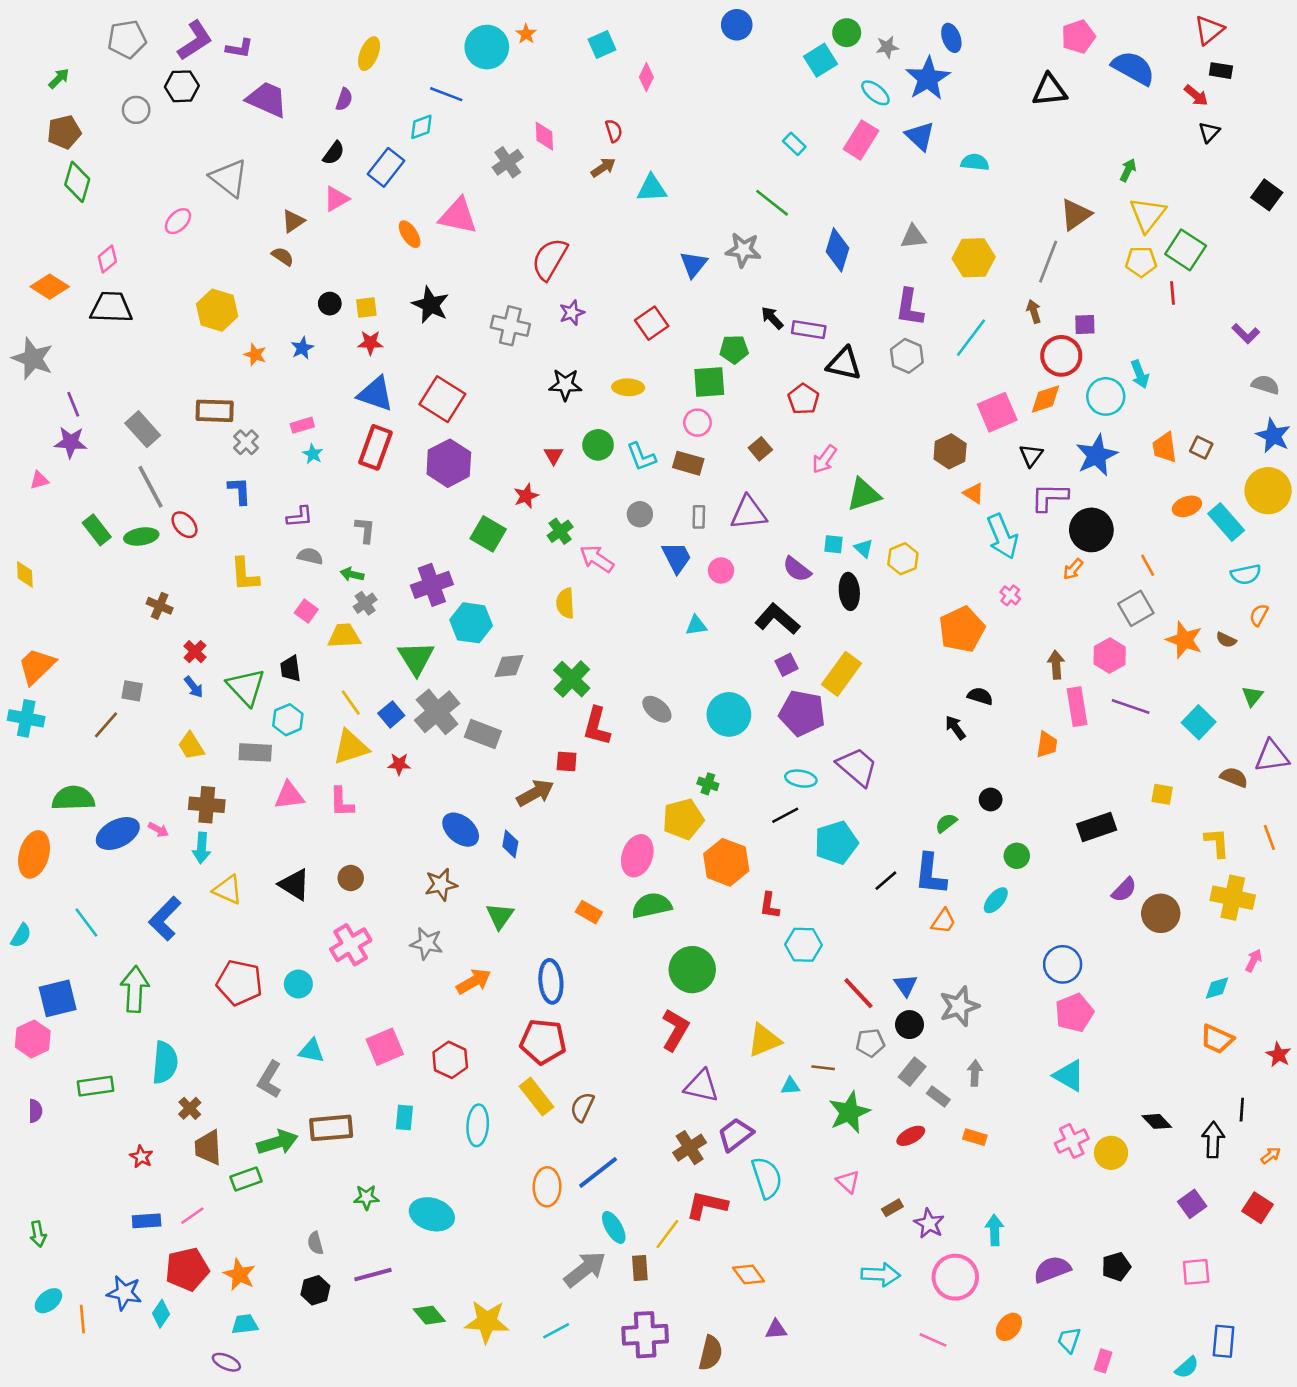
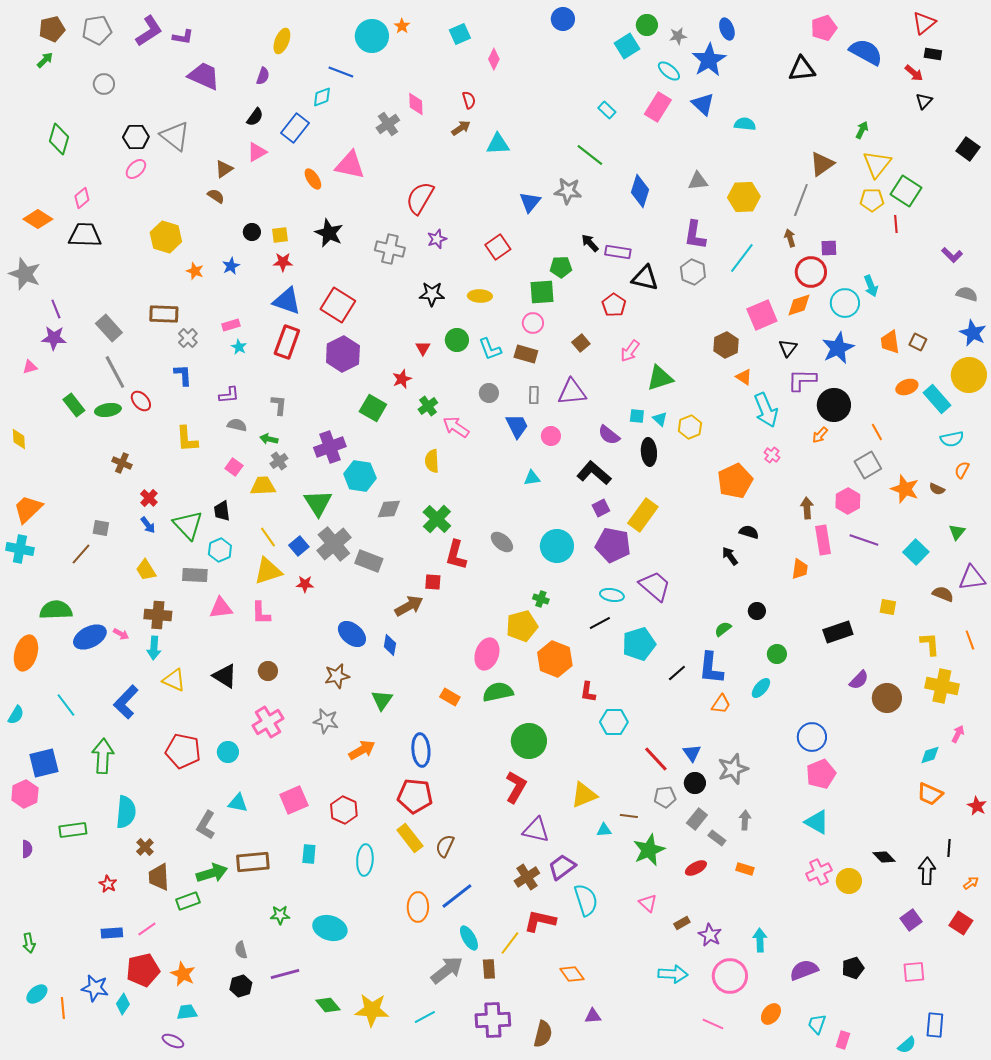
black hexagon: (182, 86) -> (136, 137), moved
brown pentagon: (64, 132) -> (52, 29), moved

